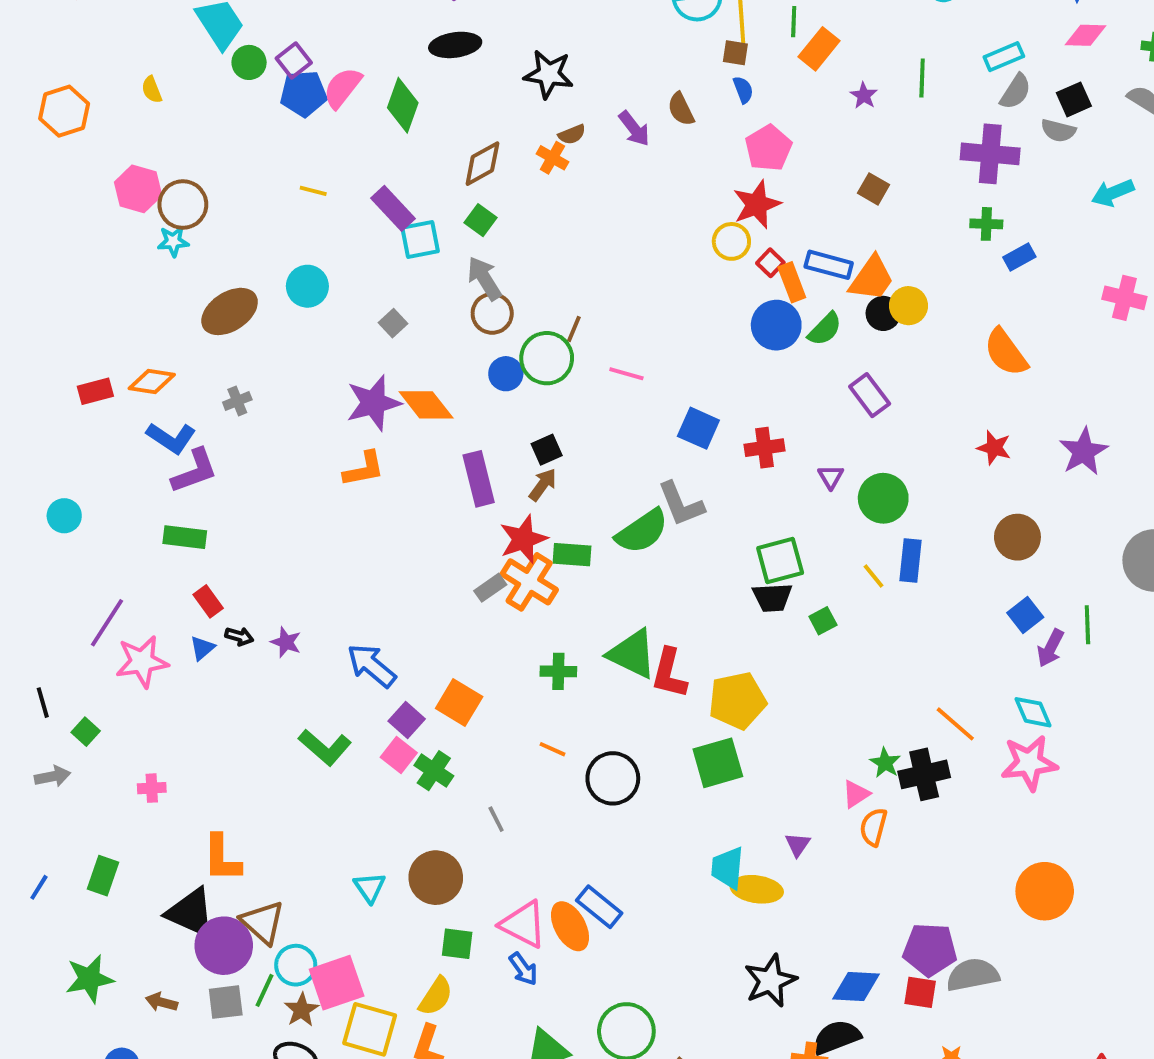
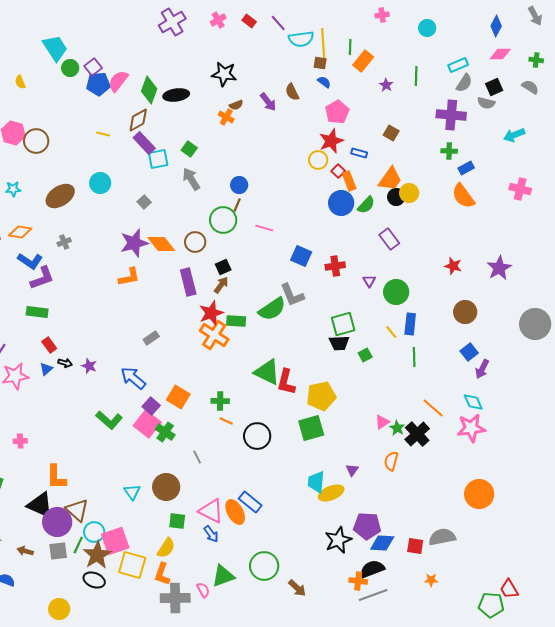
black ellipse: (455, 45) -> (176, 95), moved
blue semicircle: (743, 90) -> (324, 82), turned -32
brown diamond: (482, 164) -> (138, 120), moved
cyan star: (173, 241) -> (13, 189), moved
blue rectangle: (829, 265) -> (359, 153), moved, size x0.7
brown circle: (492, 313) -> (195, 242), moved
orange semicircle: (1006, 352) -> (463, 196), moved
blue circle: (506, 374) -> (239, 185), moved
gray rectangle: (490, 588) -> (151, 338), moved
green line: (1087, 625) -> (414, 357), moved
green cross: (558, 671) -> (220, 401), moved
pink square: (399, 755) -> (147, 424), size x1.5
black cross: (924, 774) -> (417, 434), turned -30
pink triangle: (856, 794) -> (382, 422), moved
yellow ellipse: (757, 889) -> (331, 493), turned -30
purple pentagon: (930, 950) -> (367, 526), moved
brown star: (302, 1010) -> (97, 555), size x1.6

